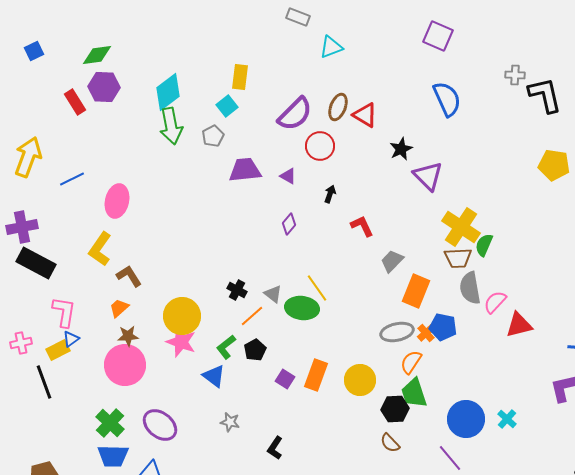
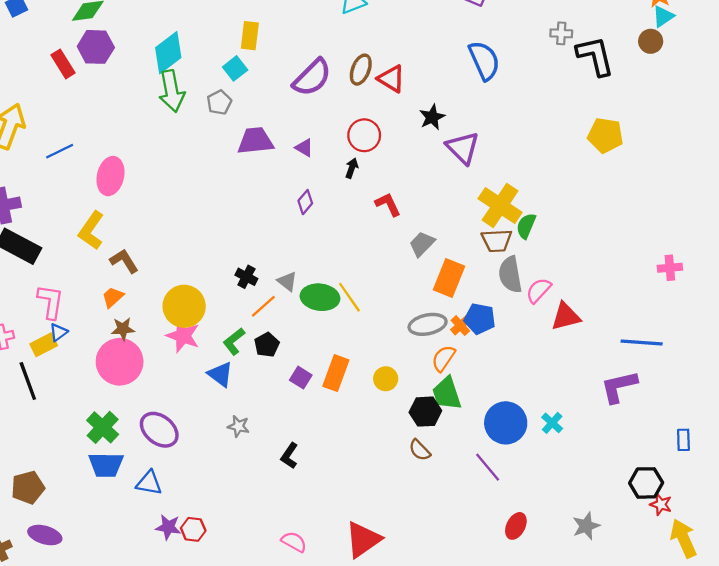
red circle: (320, 146) -> (364, 135), moved
yellow line: (317, 288) -> (349, 297), moved
yellow circle: (360, 380) -> (386, 379), size x0.7

